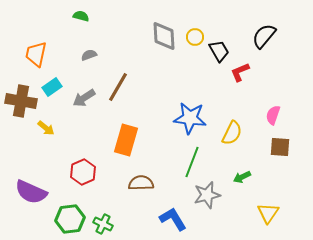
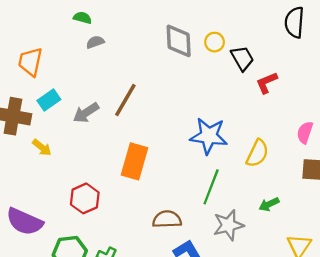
black semicircle: (264, 36) -> (294, 22), moved, turned -36
gray semicircle: (89, 55) -> (95, 42), moved
brown semicircle: (141, 183) -> (167, 219), moved

